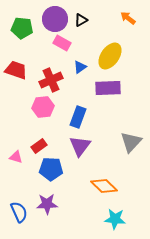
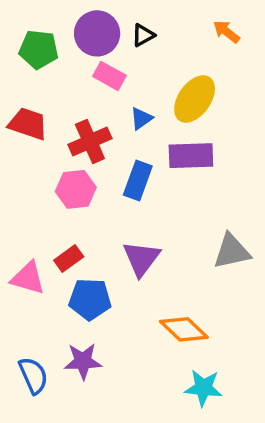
blue rectangle: (78, 117) -> (138, 180), moved
gray triangle: (131, 142) -> (232, 251), turned 35
pink triangle: (16, 157) -> (28, 278), size x1.5

